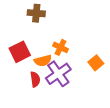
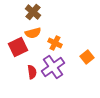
brown cross: (36, 13) -> (33, 12), turned 35
orange semicircle: (43, 61) -> (33, 33), moved

